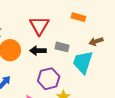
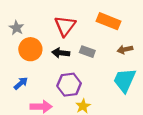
orange rectangle: (78, 17) -> (109, 21), size x1.5
cyan trapezoid: (83, 62) -> (125, 80), moved

